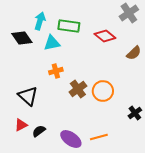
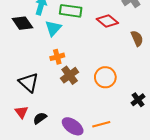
cyan triangle: (52, 43) -> (53, 28), turned -36
brown semicircle: (134, 53) -> (137, 38), turned -70
brown cross: (78, 89) -> (70, 75), moved
red triangle: (21, 125) -> (21, 112), turned -40

